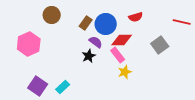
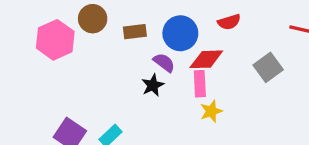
brown rectangle: (86, 23) -> (135, 32), moved, turned 48
pink hexagon: (29, 44) -> (55, 40), moved
pink rectangle: (118, 55) -> (200, 84), turned 35

